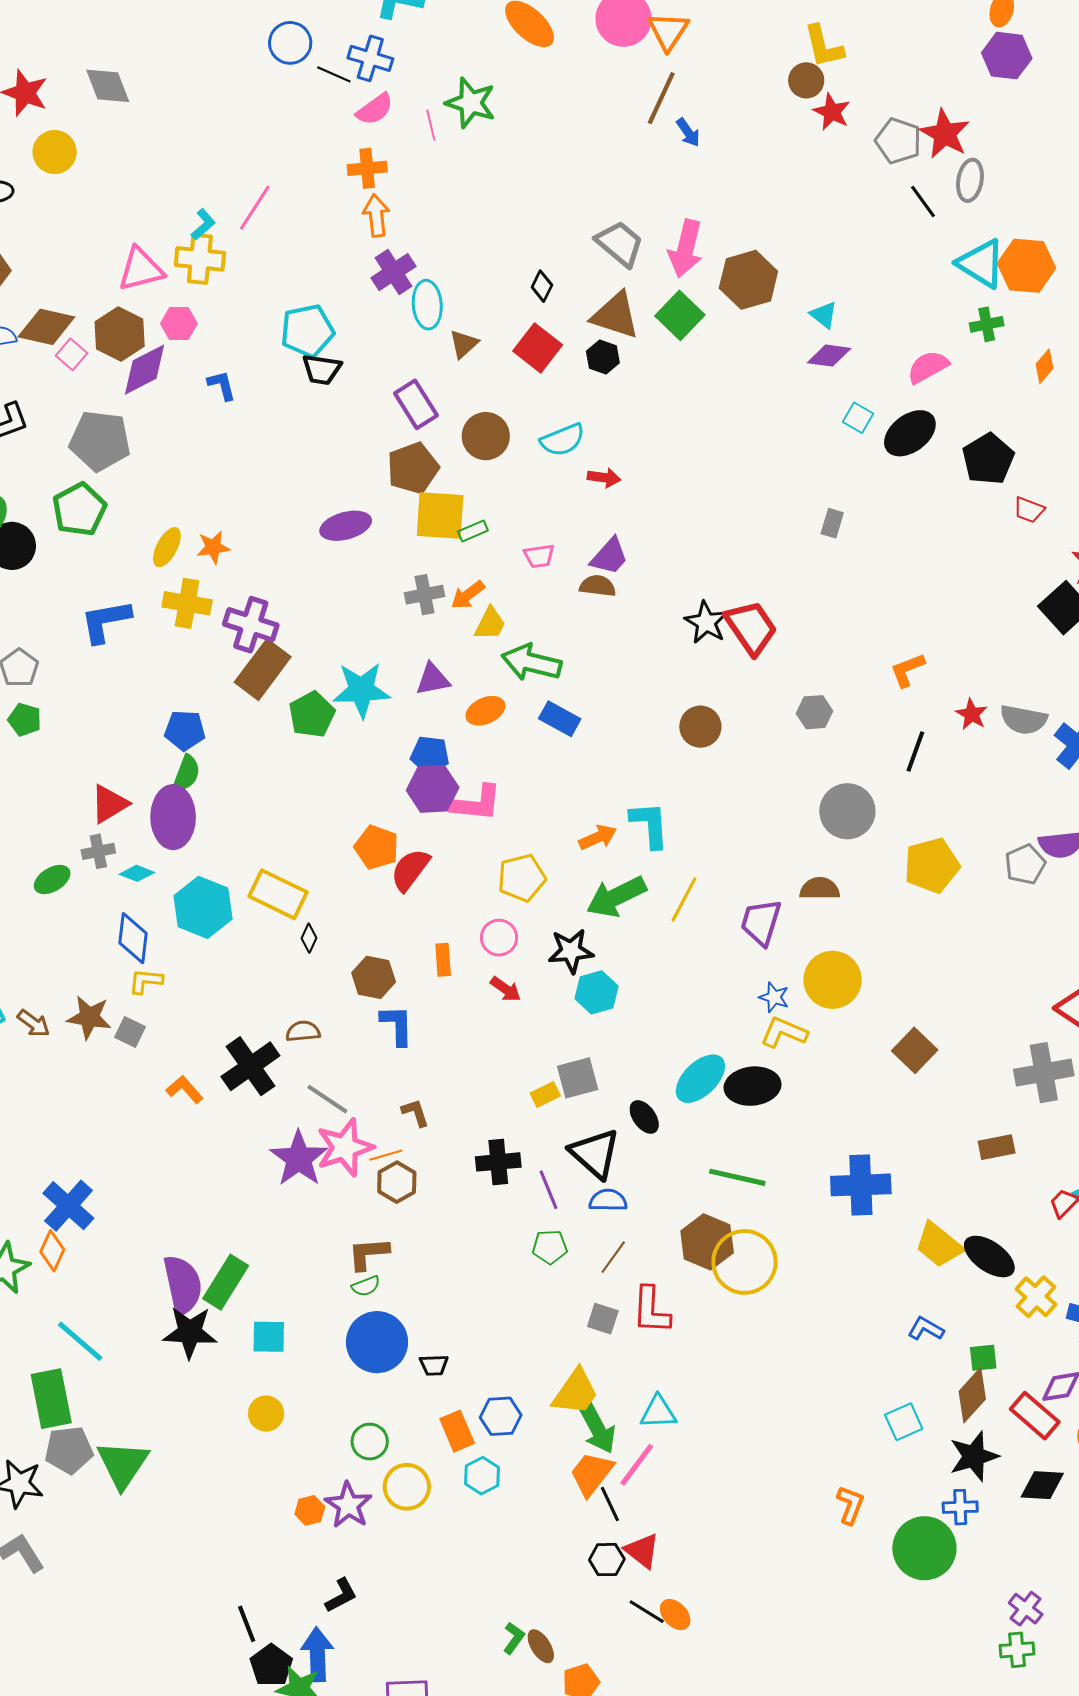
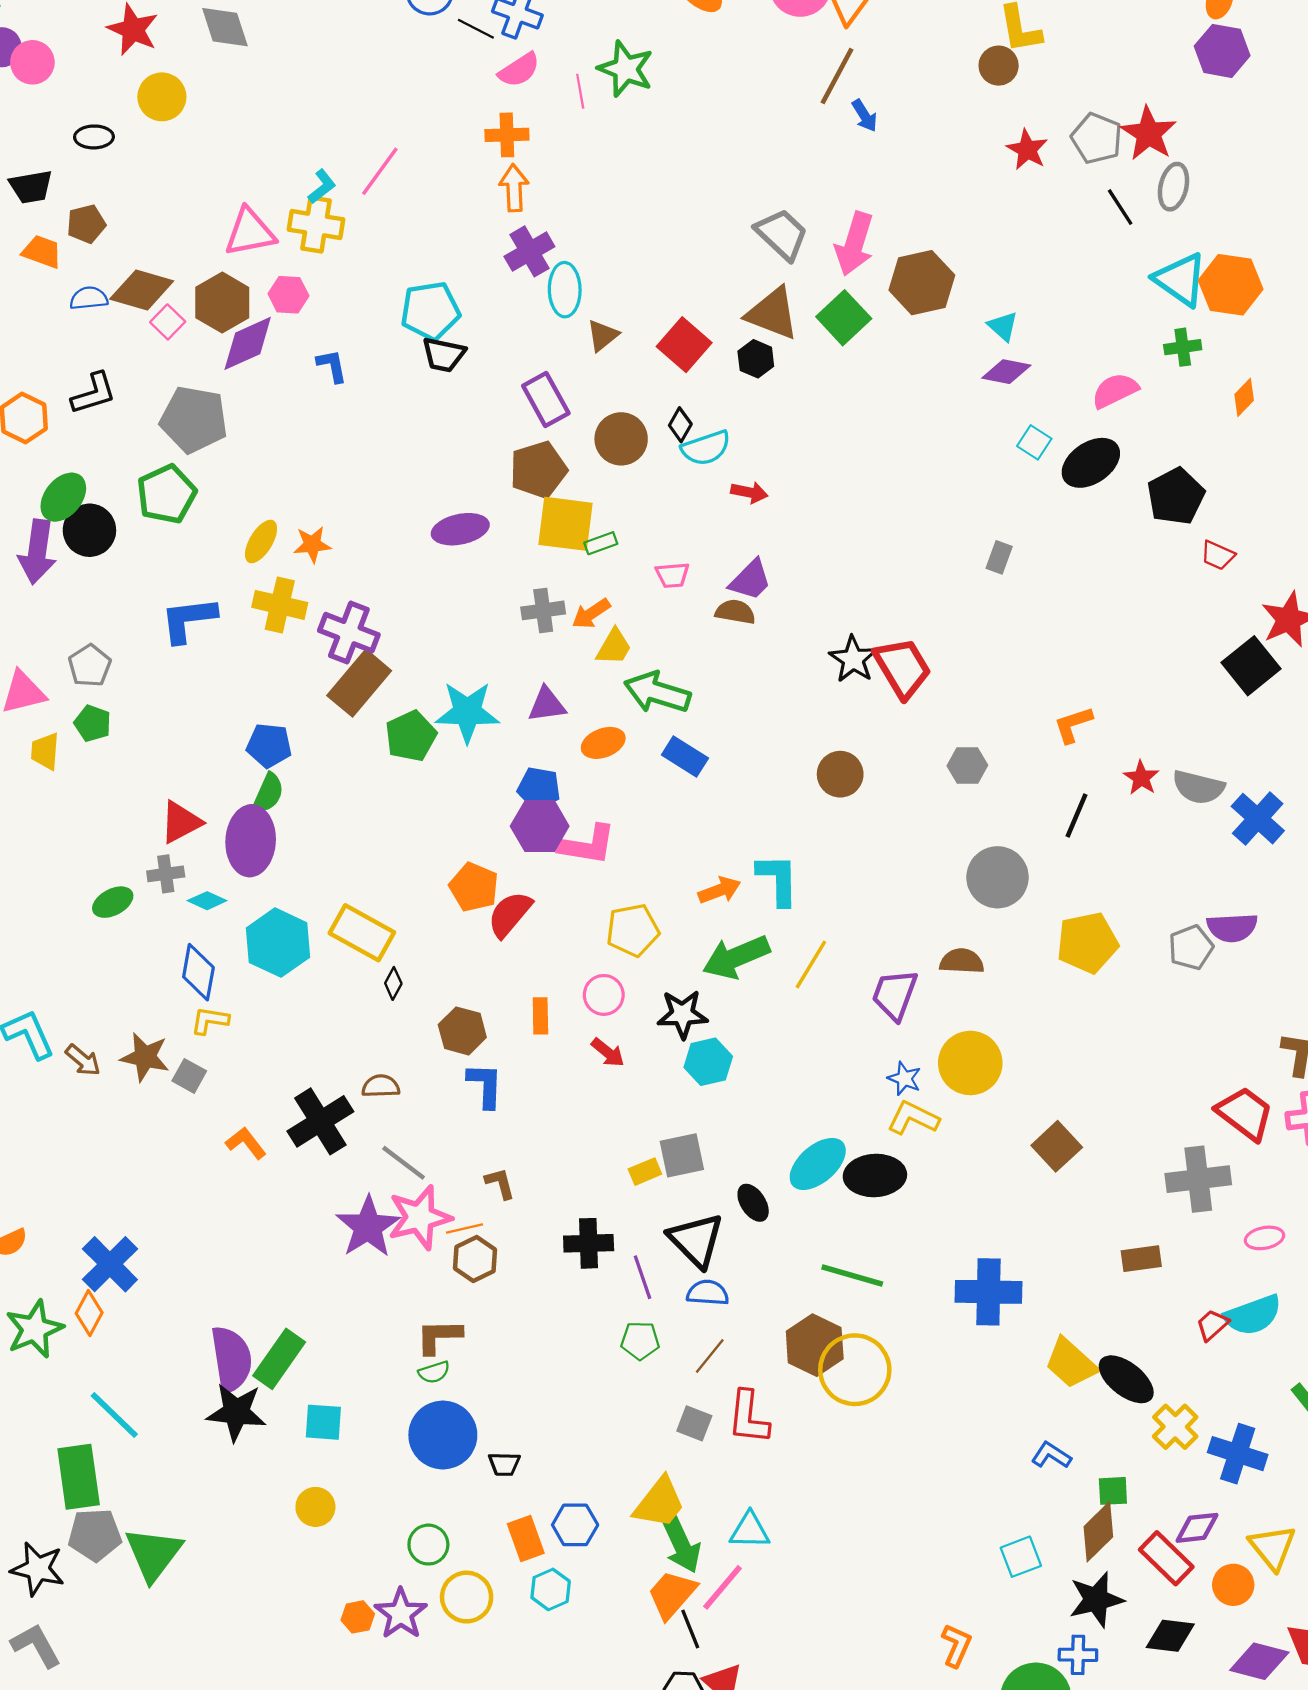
red star: (832, 112) -> (1027, 150), moved
black diamond: (542, 286) -> (680, 425), moved

